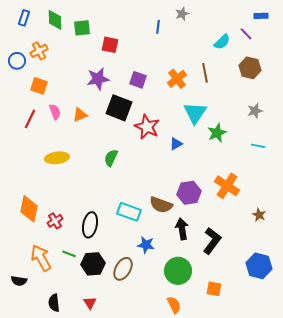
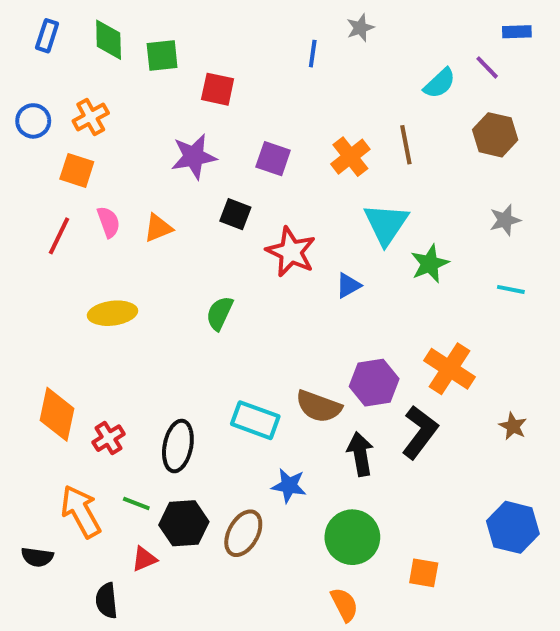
orange cross: (39, 51) -> (91, 117), moved
black square: (119, 108) -> (235, 214), size x0.6
black L-shape: (212, 241) -> (420, 432), moved
red triangle: (90, 303) -> (144, 559), moved, turned 40

